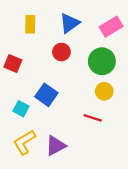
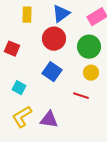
red circle: (61, 52) -> (54, 39), size x1.5
blue square: (46, 95) -> (52, 72), moved
purple triangle: (56, 146) -> (49, 120), turned 36

